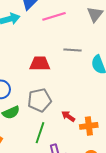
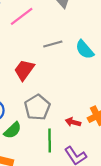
red trapezoid: (40, 64) -> (24, 70), turned -35
red arrow: (68, 116) -> (73, 122), moved

